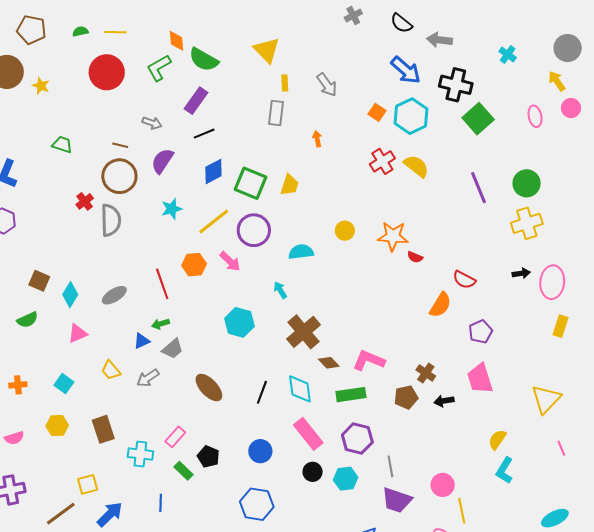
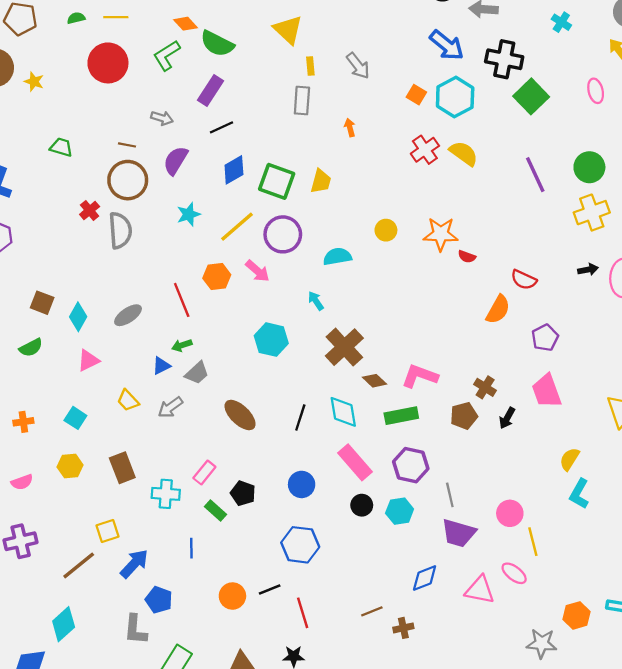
orange diamond: (177, 41) -> (185, 24), turned -35
black arrow: (444, 401) -> (507, 418), turned -48

